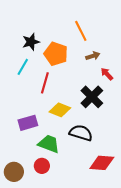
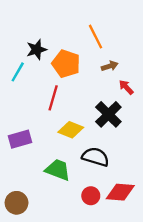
cyan line: (23, 67) -> (18, 72), moved
purple rectangle: (28, 123) -> (20, 139), moved
red circle: (42, 166) -> (91, 196), moved

